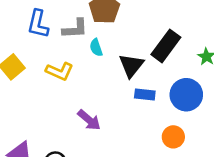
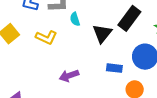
blue rectangle: (145, 95) -> (114, 68), moved
purple arrow: (89, 120) -> (69, 76), turned 120

